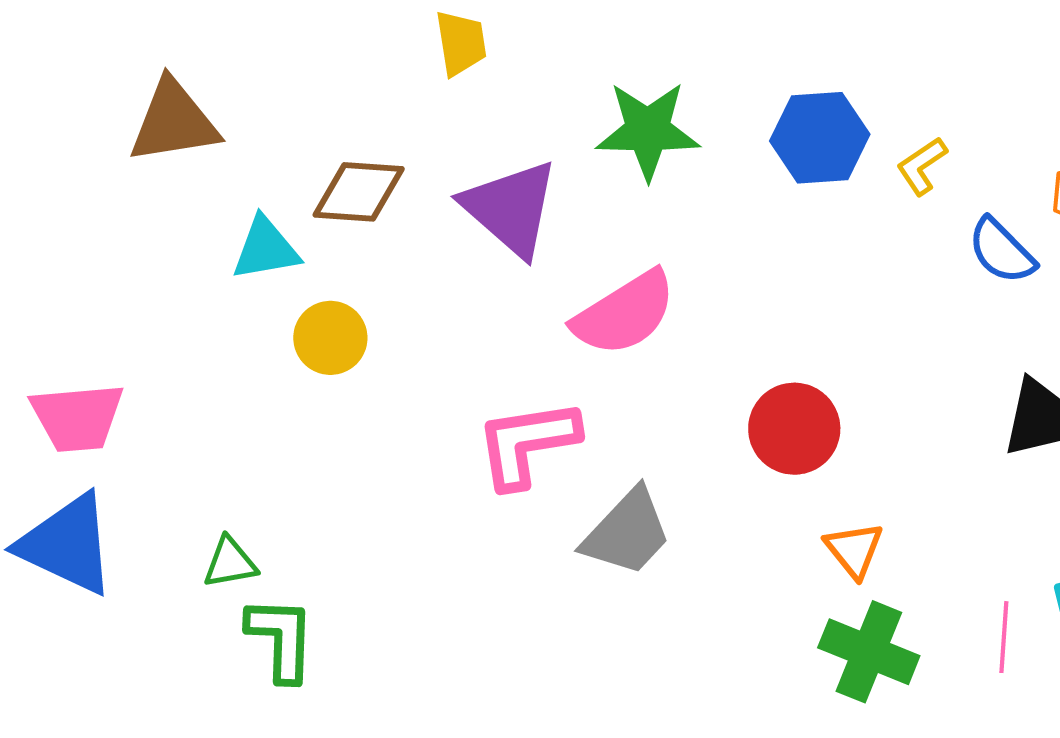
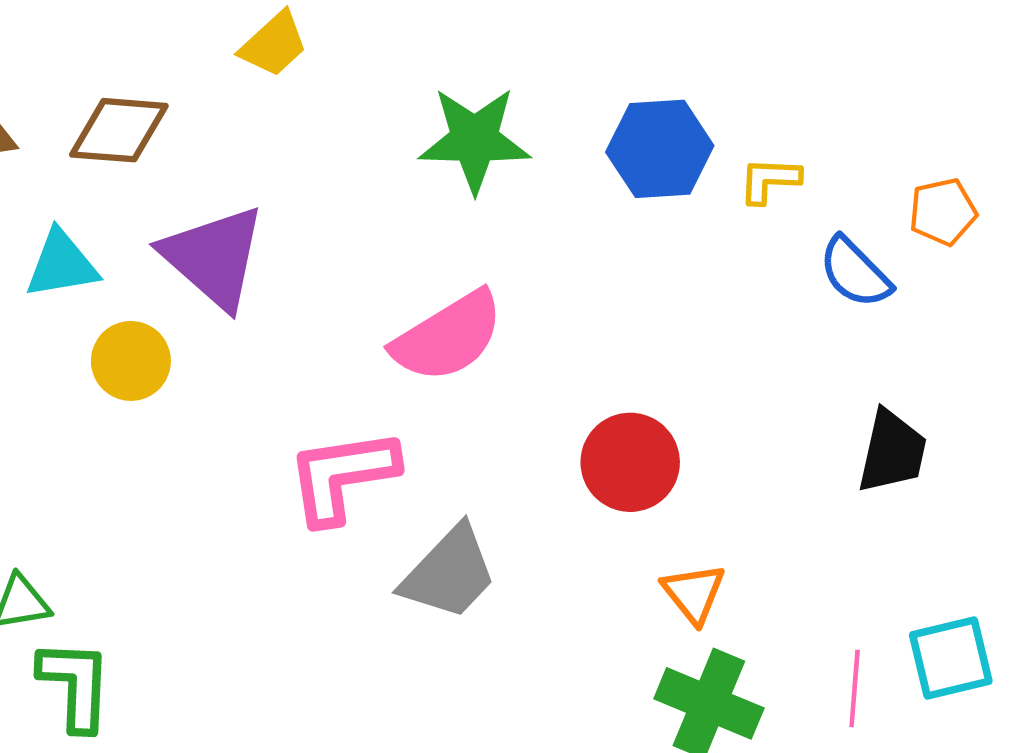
yellow trapezoid: (461, 43) -> (274, 44), turned 56
yellow L-shape: (922, 166) -> (770, 180), turned 36
brown diamond: (359, 192) -> (119, 130), moved
purple triangle: (511, 208) -> (214, 257), moved

